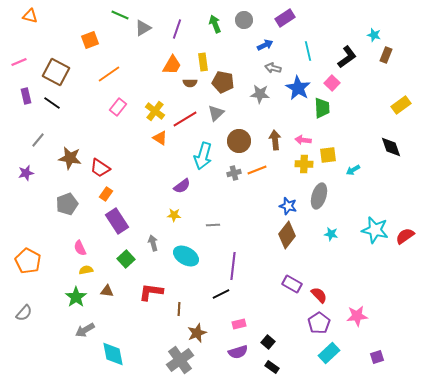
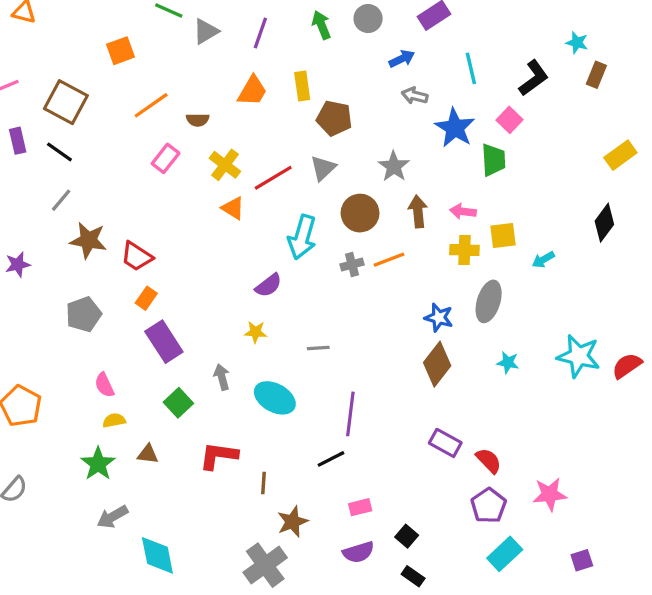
brown semicircle: (190, 83) -> (198, 120), moved
gray star: (260, 94) -> (394, 166), moved, turned 30
gray line: (38, 140) -> (61, 200), moved
black diamond: (391, 147) -> (604, 223), turned 55

